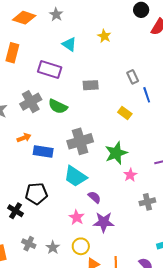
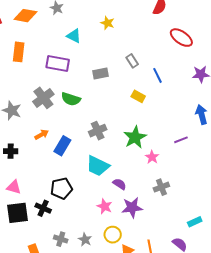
gray rectangle: (133, 77) -> (132, 61), moved
gray cross: (80, 141) -> (98, 131), size x0.7
blue rectangle: (43, 152) -> (62, 146), turned -60
gray cross: (147, 202) -> (161, 187), moved

